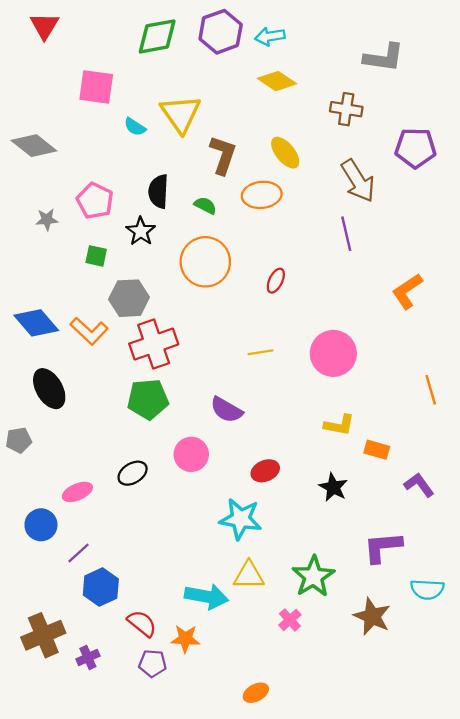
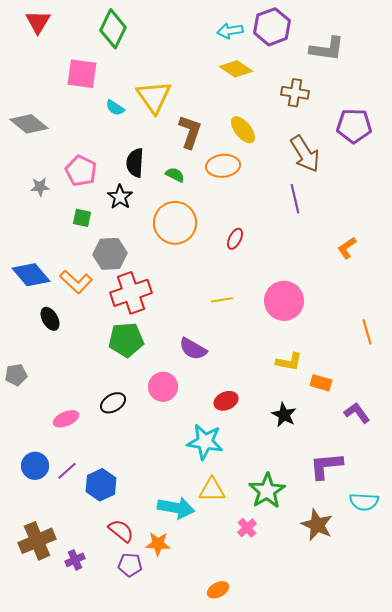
purple hexagon: (221, 32) -> (272, 27), moved
green diamond: (157, 36) -> (113, 29), moved, turned -54
orange L-shape: (407, 291) -> (347, 248), size x0.7
black ellipse: (49, 389) -> (50, 319), moved, size x0.7
blue circle: (41, 525) -> (35, 466), moved
blue hexagon: (101, 587) -> (101, 485), moved

